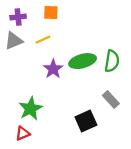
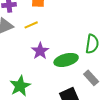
green ellipse: (83, 61) -> (66, 60), moved

